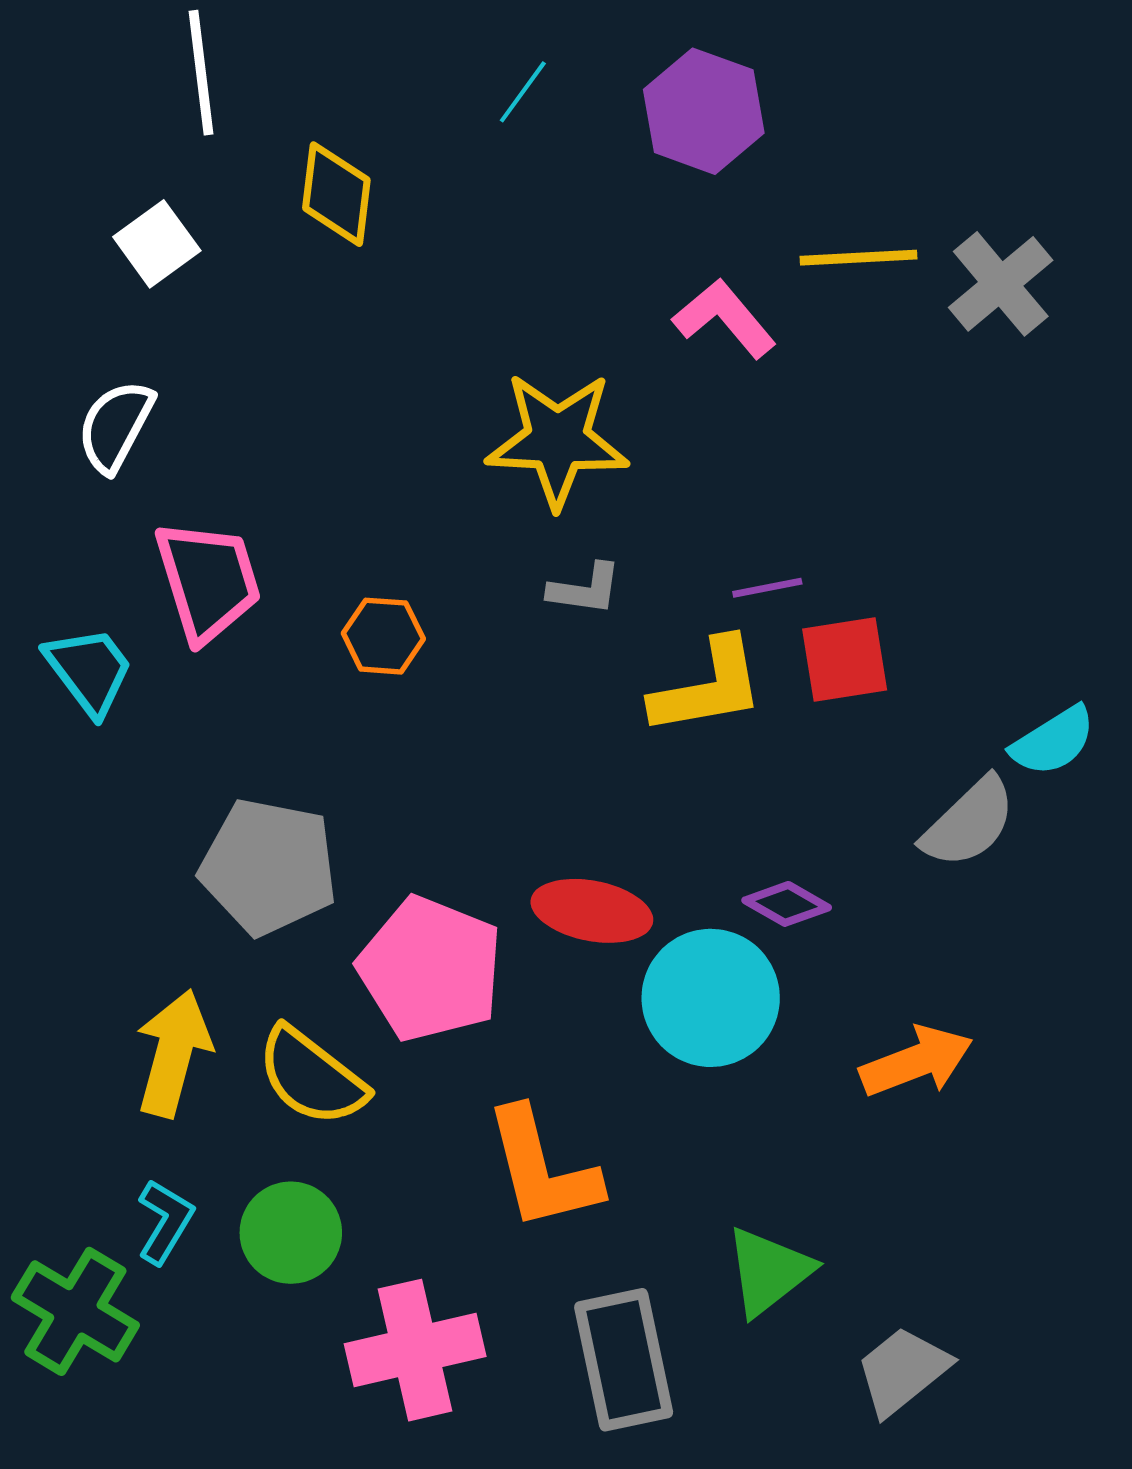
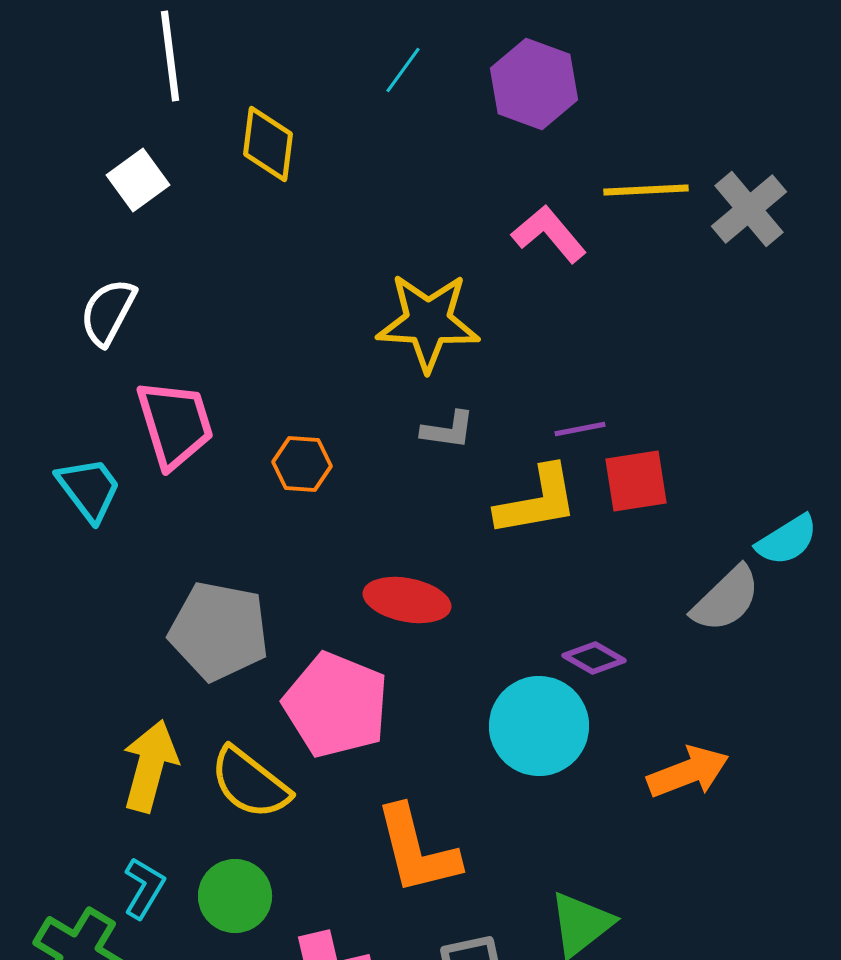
red ellipse: (592, 911) -> (407, 600), moved

